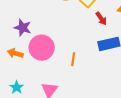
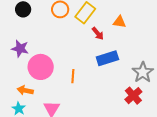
orange arrow: (15, 53) -> (25, 90), moved

